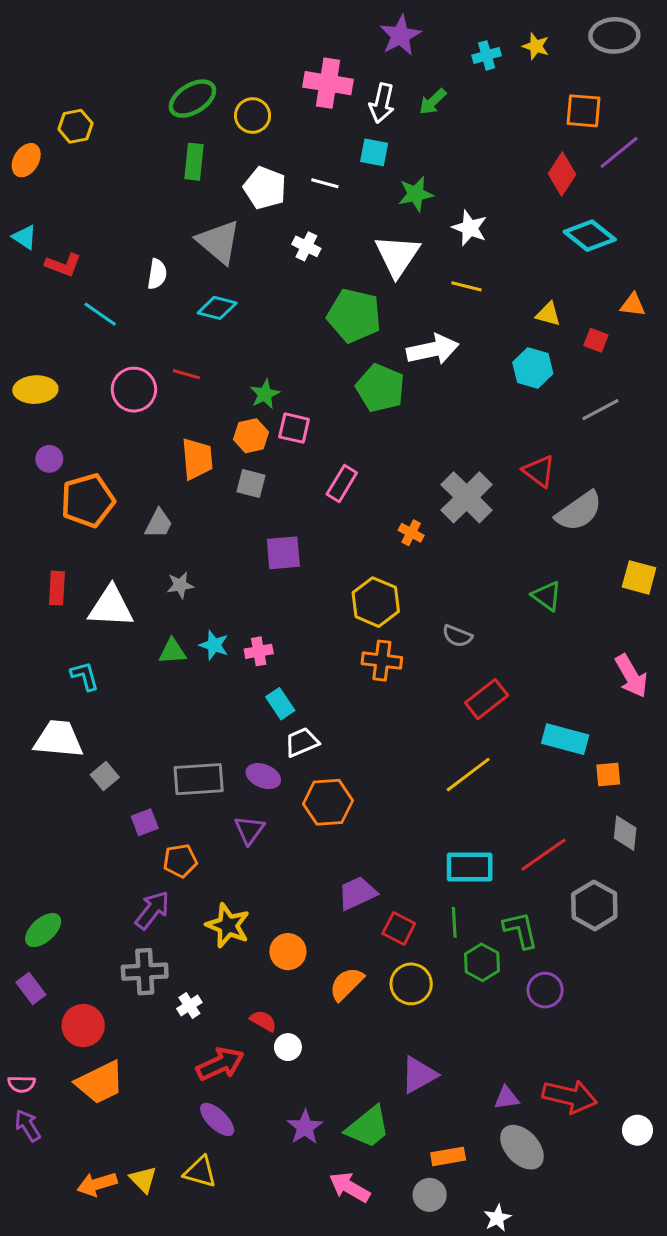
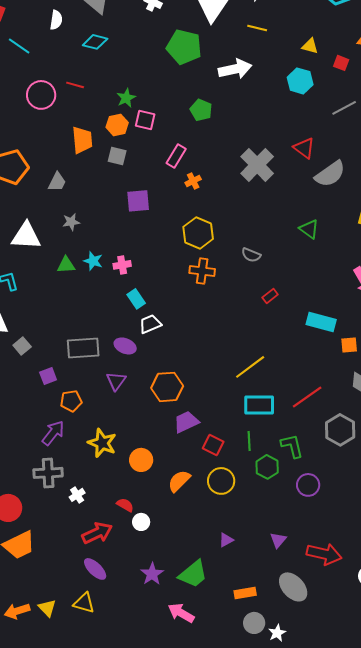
green pentagon: (380, 388) -> (201, 110), moved, size x0.7
orange cross: (411, 533) -> (193, 181), moved, turned 35
red rectangle: (487, 699) -> (270, 296), size x0.6
yellow line: (468, 775) -> (250, 367), moved
orange hexagon: (328, 802) -> (167, 387), moved
purple triangle: (419, 1075) -> (226, 540), size x0.6
purple triangle: (507, 1098) -> (278, 540), moved, turned -42
gray circle: (430, 1195) -> (254, 623), moved

